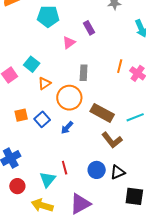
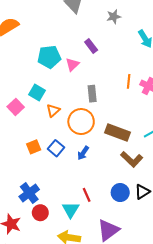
cyan pentagon: (48, 16) -> (49, 57), moved
red circle: (17, 186) -> (40, 213), moved

